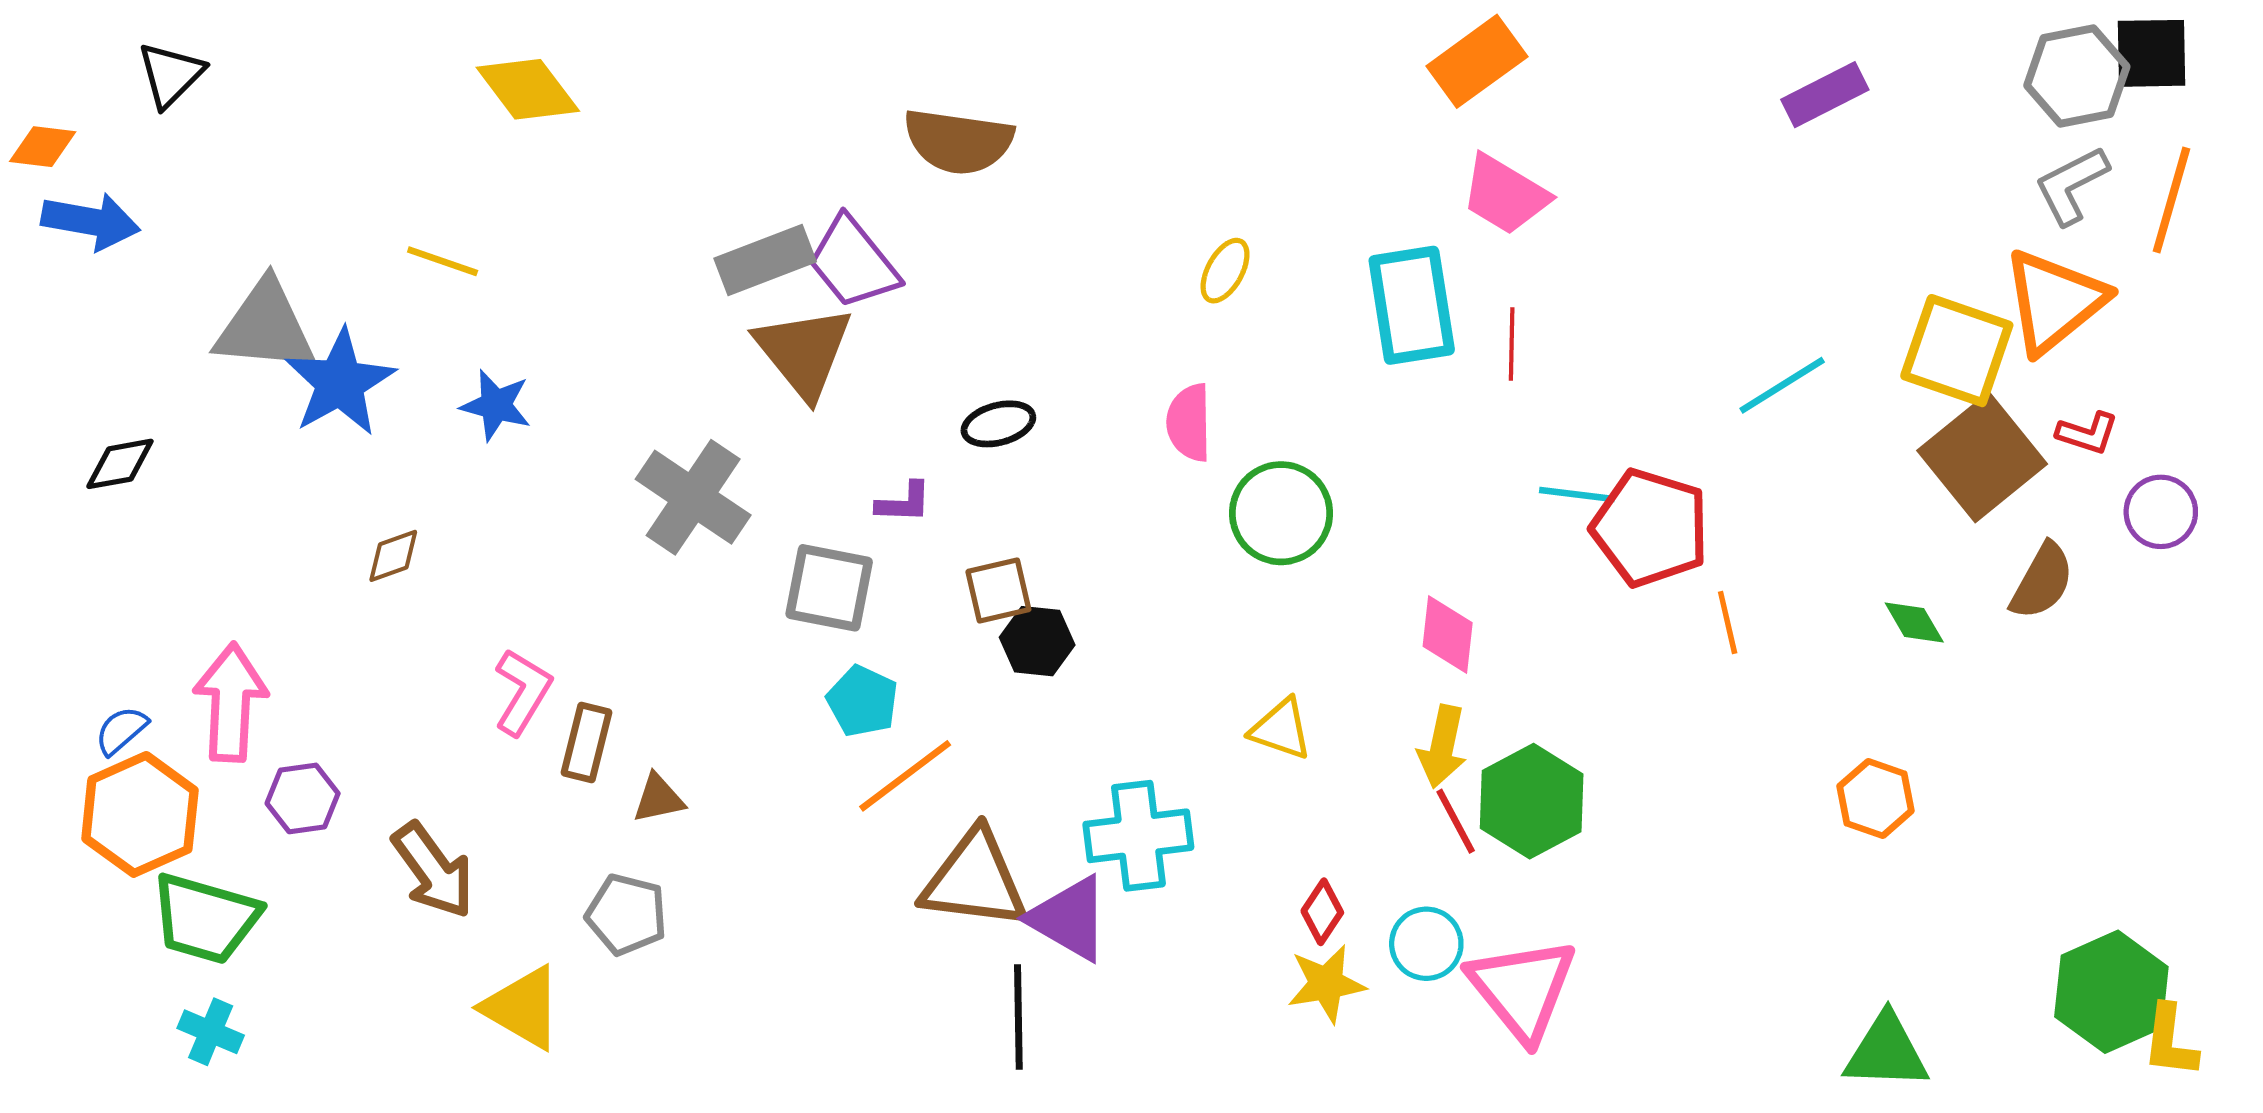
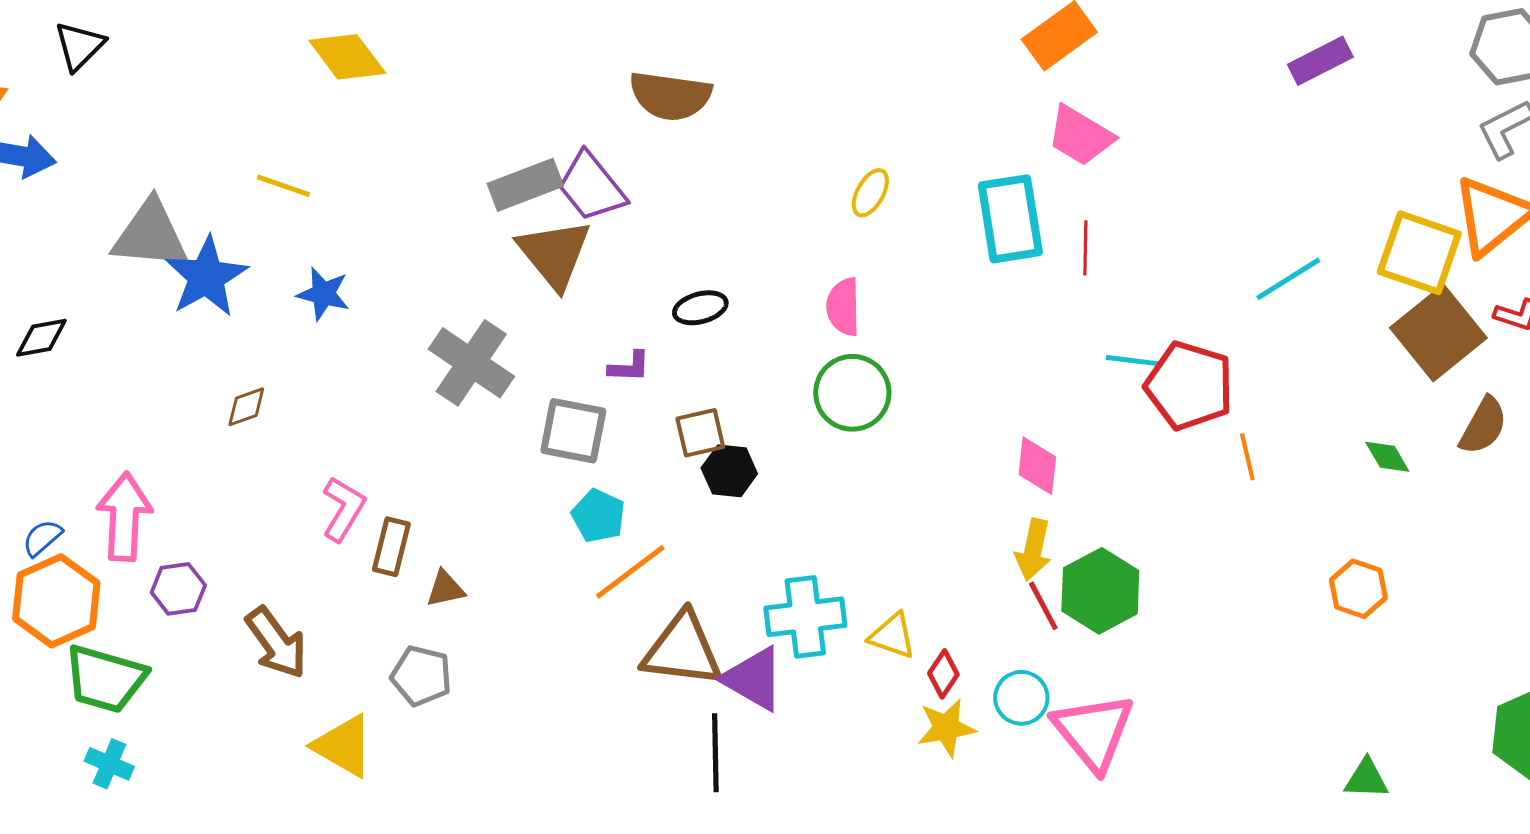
green circle: (1281, 513) -> (852, 393), moved
yellow triangle: (1281, 729) -> (892, 636), moved
green triangle: (1886, 1052) -> (1366, 779), size x0.7

